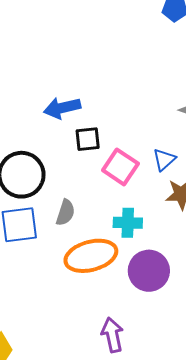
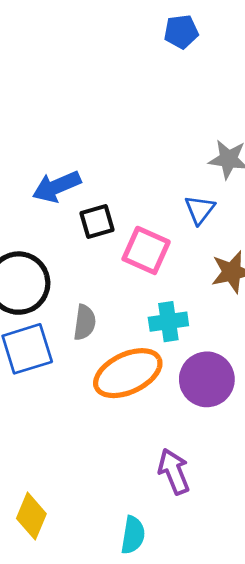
blue triangle: (164, 160) -> (200, 210), moved

